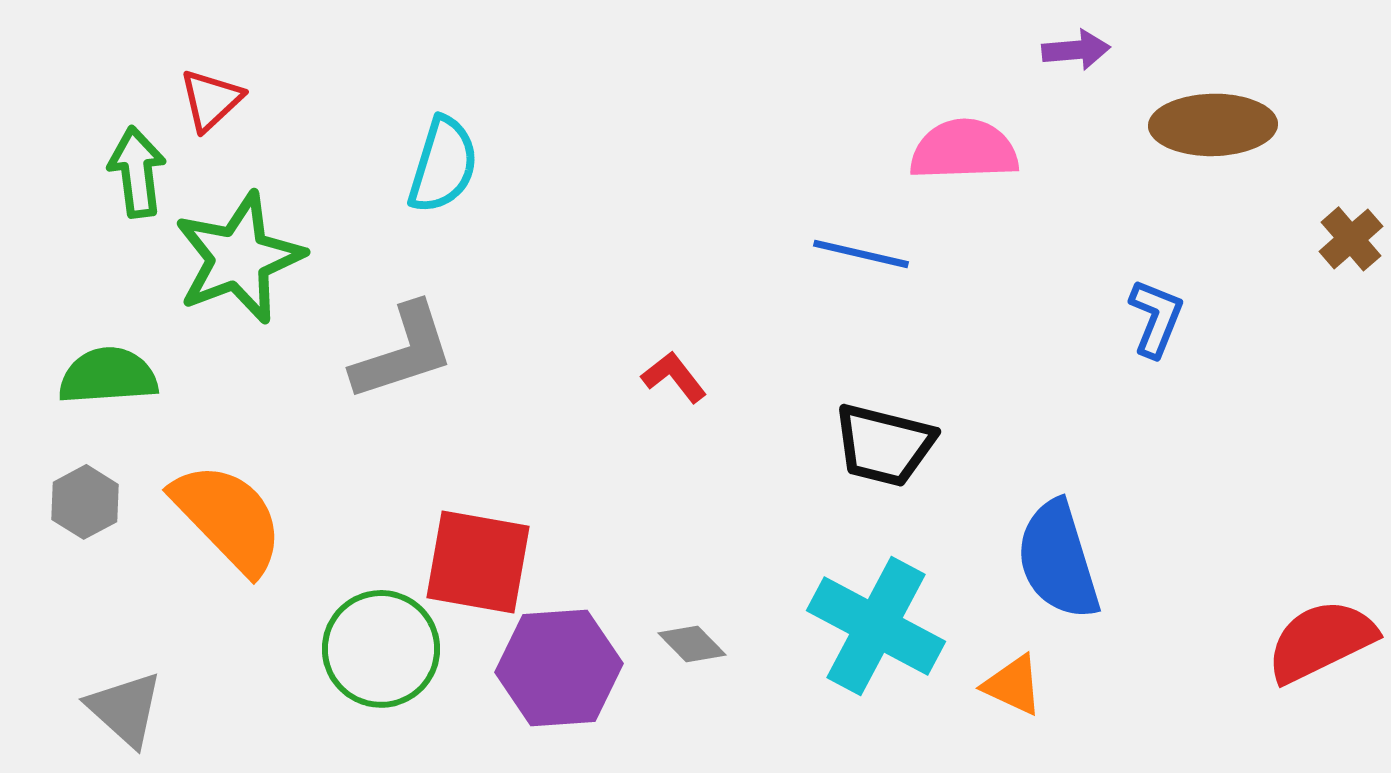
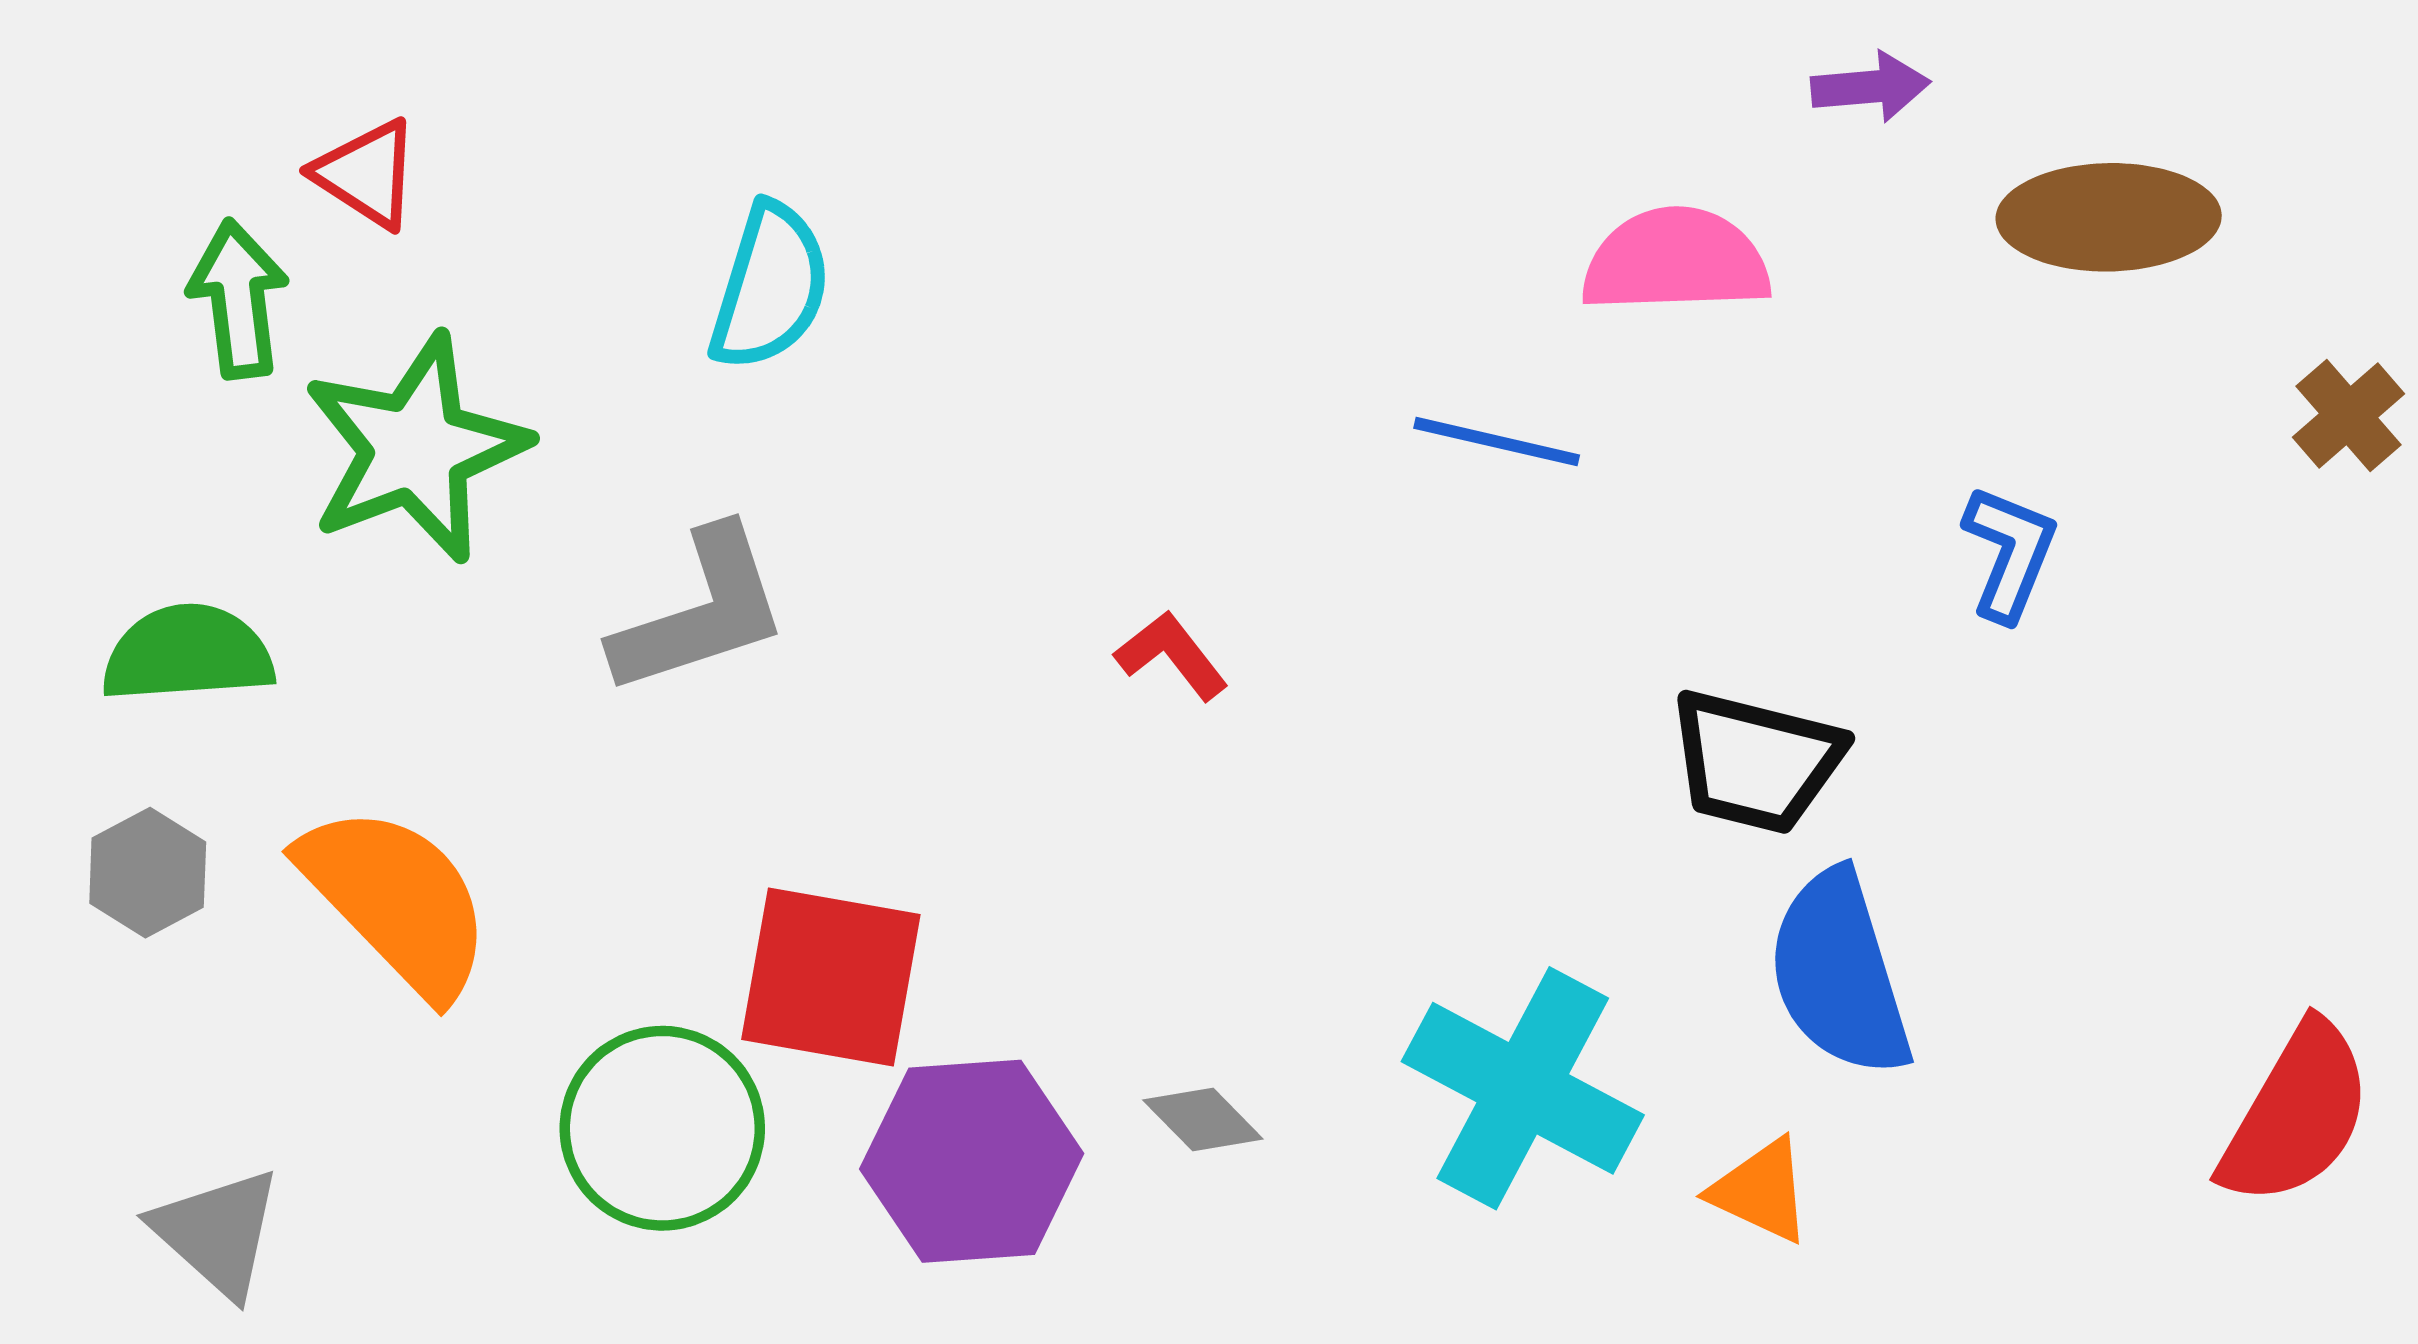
red triangle: (211, 100) -> (367, 174), turned -44
black trapezoid: (884, 445) -> (1756, 761), moved
red semicircle: (1321, 641) -> (2296, 1114), turned 146

